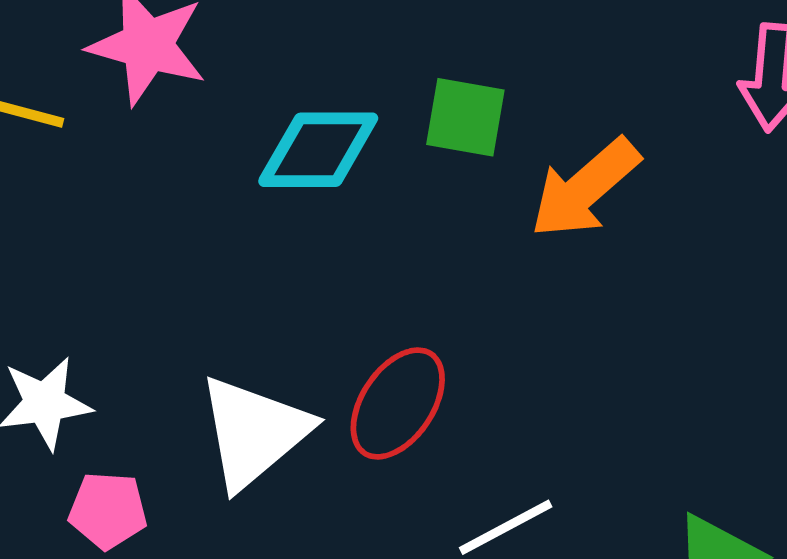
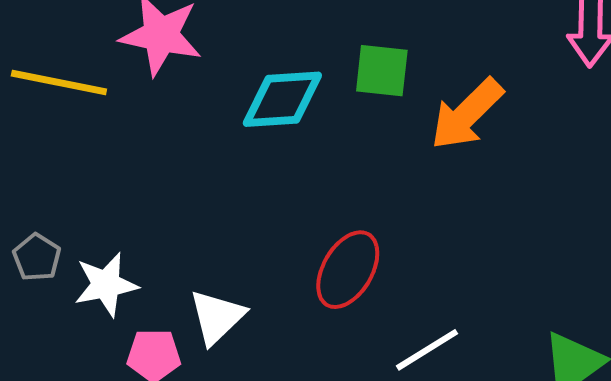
white triangle: (254, 432) -> (217, 317), moved, size x0.7

